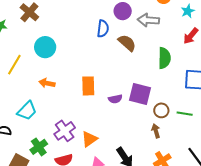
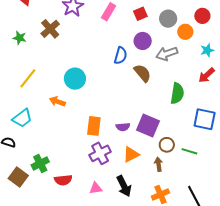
gray arrow: (148, 20) -> (167, 54), turned -30
cyan circle: (45, 47) -> (75, 79), moved
orange rectangle: (88, 86) -> (94, 126), moved
cyan trapezoid: (27, 111) -> (22, 118), moved
purple cross: (65, 131) -> (100, 153), moved
orange triangle: (89, 139) -> (131, 154), moved

